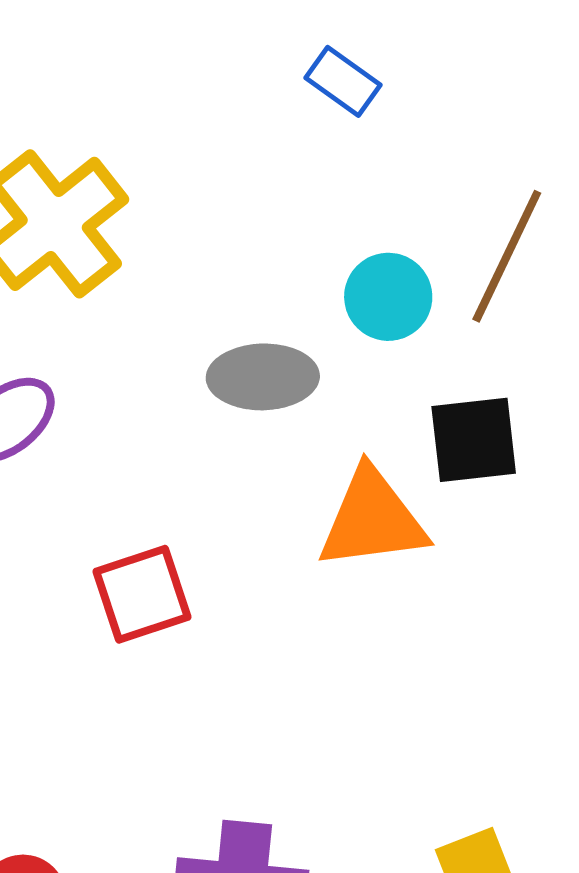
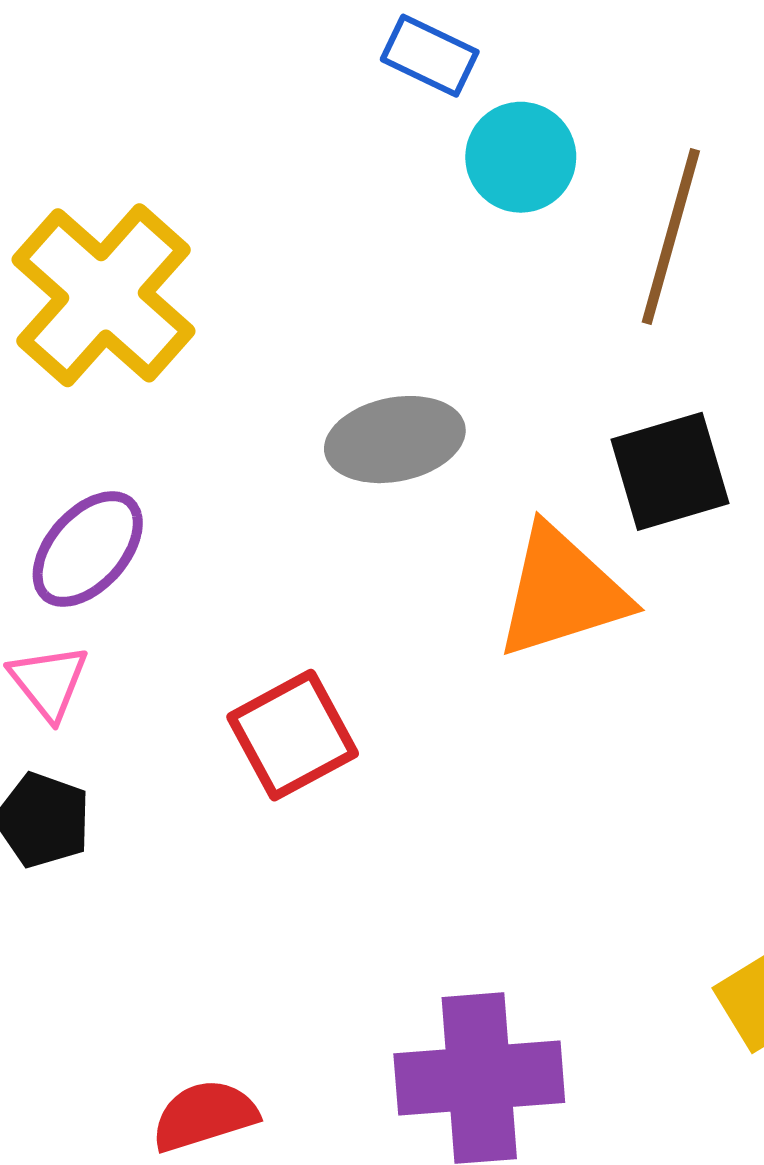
cyan circle: (388, 297) -> (521, 157), moved

